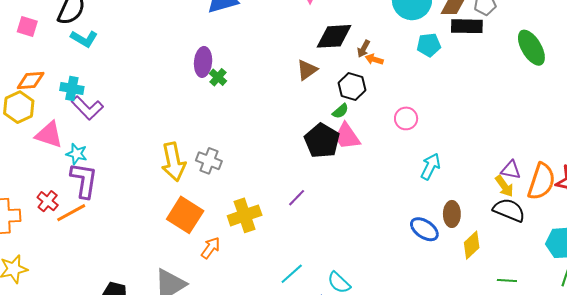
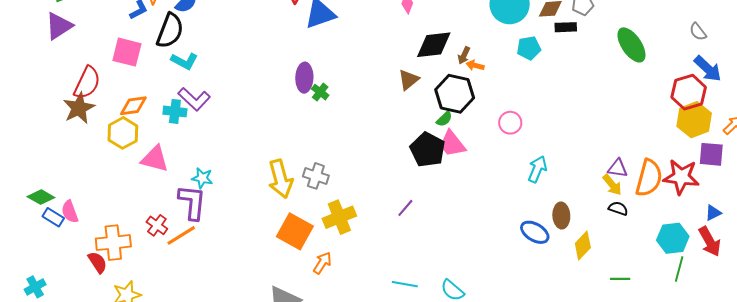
black rectangle: (467, 26) -> (566, 27), size x0.7
pink square: (27, 27) -> (127, 52), size x1.4
black hexagon: (352, 86) -> (455, 94), size x1.4
purple L-shape: (87, 108) -> (194, 99), moved
cyan star: (77, 154) -> (202, 178), moved
black semicircle: (509, 210) -> (618, 208), size x0.6
yellow cross: (245, 215) -> (339, 217), moved
cyan line: (292, 274) -> (405, 284), turned 55

